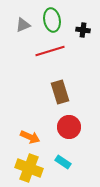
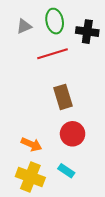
black cross: (83, 30) -> (87, 32), size x1.5

